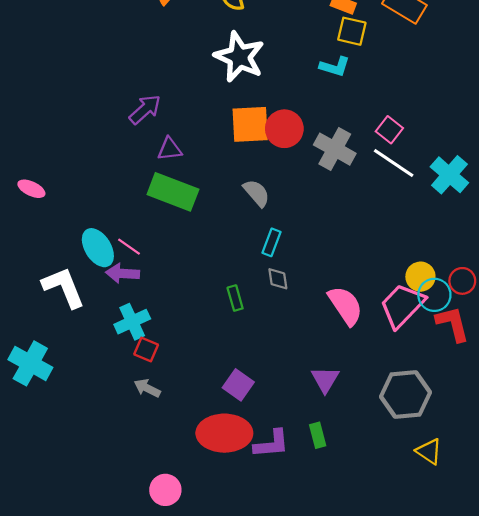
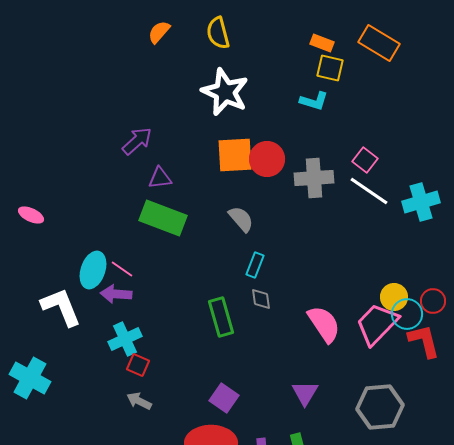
gray cross: (335, 149) -> (314, 178), turned -33
cyan cross: (449, 175) -> (421, 202), turned 33
cyan ellipse: (98, 248) -> (93, 270), turned 51
green rectangle: (235, 298) -> (221, 317), size x1.6

